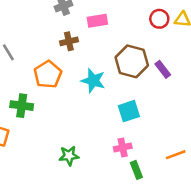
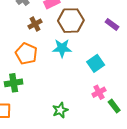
brown hexagon: (132, 61) -> (71, 21), moved

